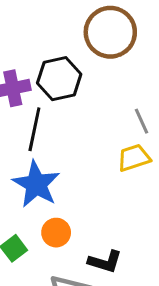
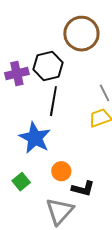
black line: (34, 129) -> (53, 101), moved
orange circle: (56, 233) -> (61, 171), moved

